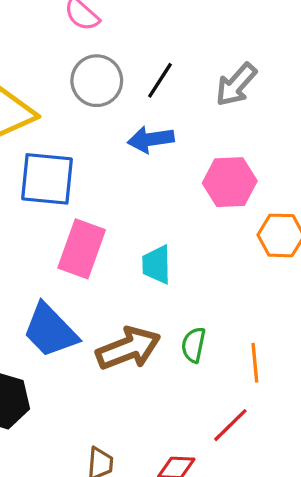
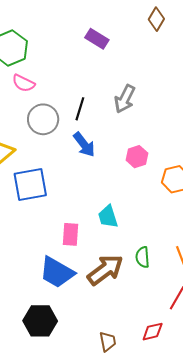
blue arrow: (151, 139) -> (84, 145), turned -104
pink hexagon: (230, 182) -> (137, 157), size x0.7
pink rectangle: (82, 249) -> (70, 234), moved, size x0.7

